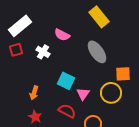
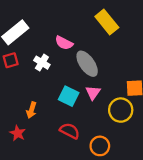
gray ellipse: (97, 52) -> (87, 64), moved
pink triangle: (83, 94) -> (93, 93), moved
red star: (35, 117) -> (18, 133), moved

